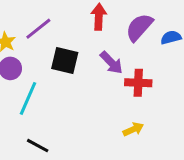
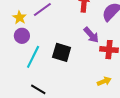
black square: (65, 61) -> (62, 52), moved

